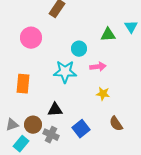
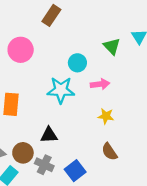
green triangle: (108, 35) -> (112, 46), turned 49
brown semicircle: (116, 124) -> (109, 152), moved
blue square: (81, 129) -> (75, 171), moved

